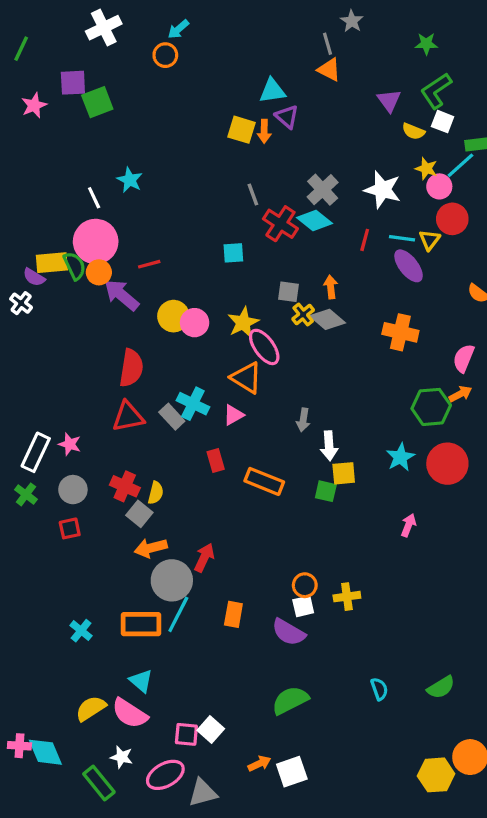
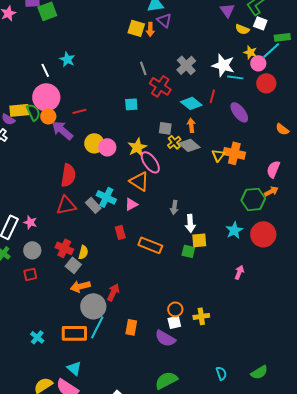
cyan diamond: (314, 220) -> (191, 103), moved
cyan line: (402, 238) -> (235, 77), moved
yellow triangle: (430, 240) -> (218, 155), moved

